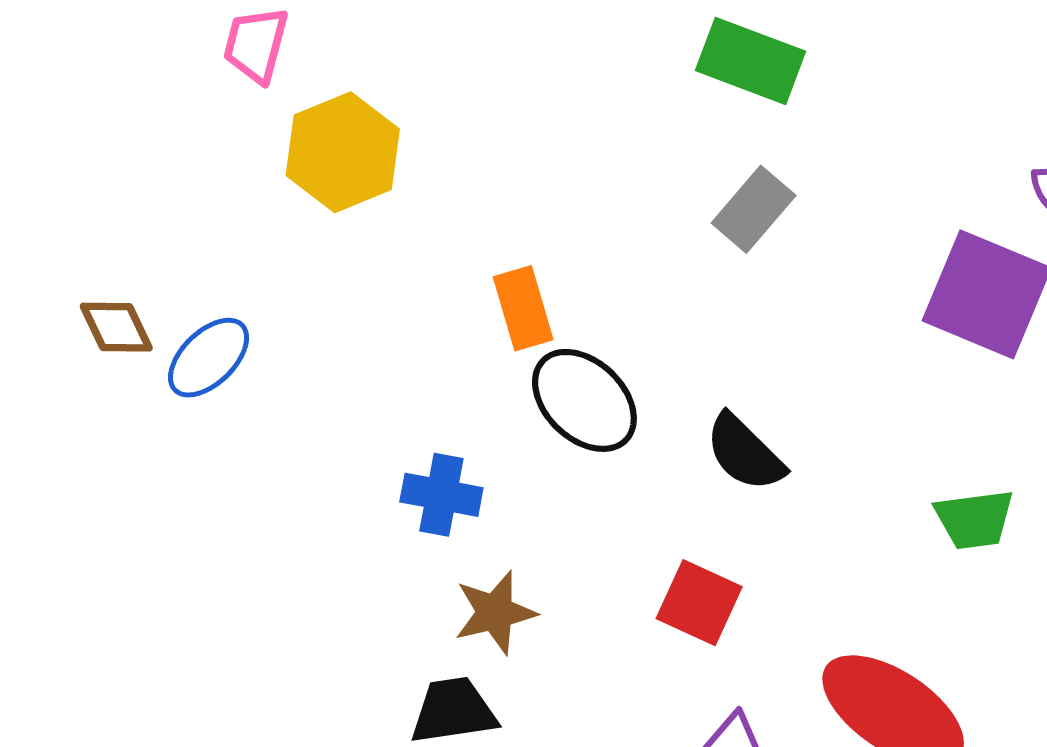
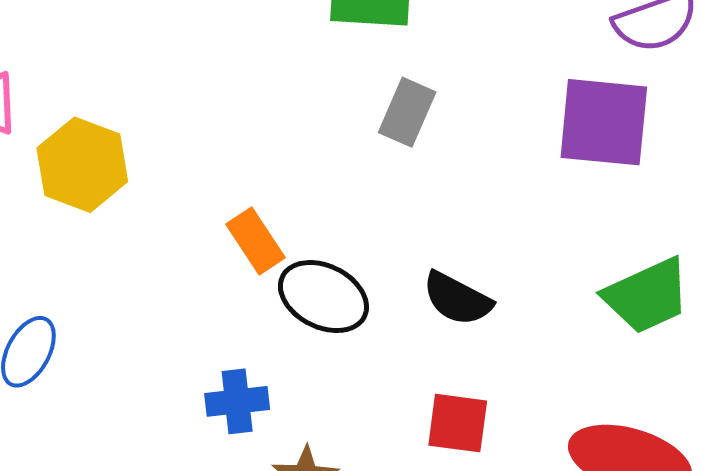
green trapezoid: (974, 519) -> (647, 296), size x1.4

